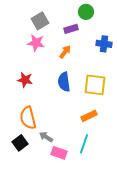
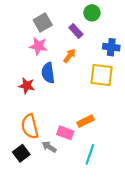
purple rectangle: (71, 29) -> (76, 31), turned 64
blue semicircle: (64, 82) -> (48, 73), moved
yellow square: (95, 85) -> (102, 75), moved
orange rectangle: (89, 116) -> (86, 121), moved
pink rectangle: (59, 153) -> (65, 133), moved

